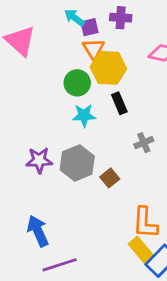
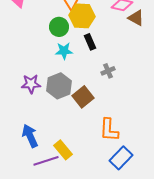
brown square: (110, 178) -> (83, 97), size x1.5
yellow rectangle: (141, 250) -> (63, 150), moved

